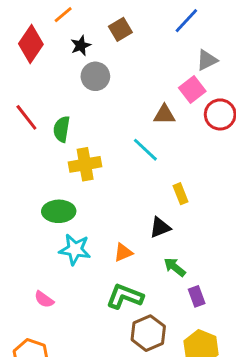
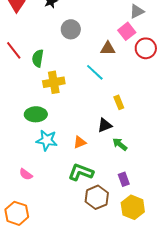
gray circle: (95, 76) -> (71, 29), moved
green arrow: (175, 267) -> (120, 144), moved
purple rectangle: (197, 296) -> (124, 179), moved

